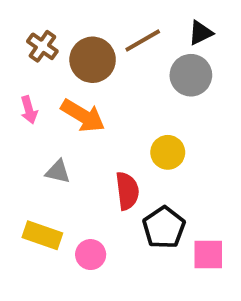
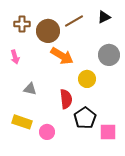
brown cross: (42, 46) -> (22, 24), turned -35
gray circle: (191, 75) -> (109, 55), moved
orange arrow: (83, 116) -> (62, 56), moved

